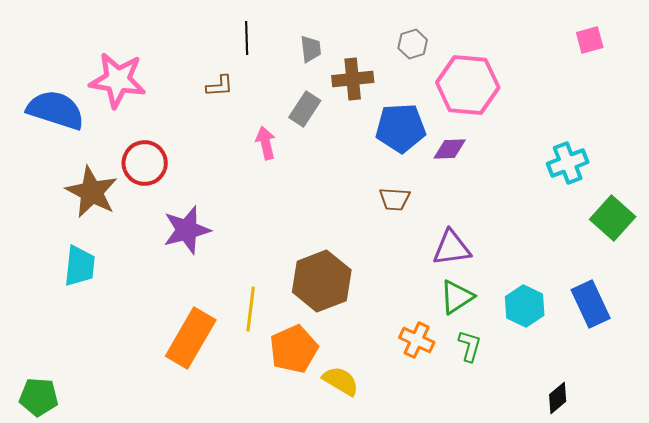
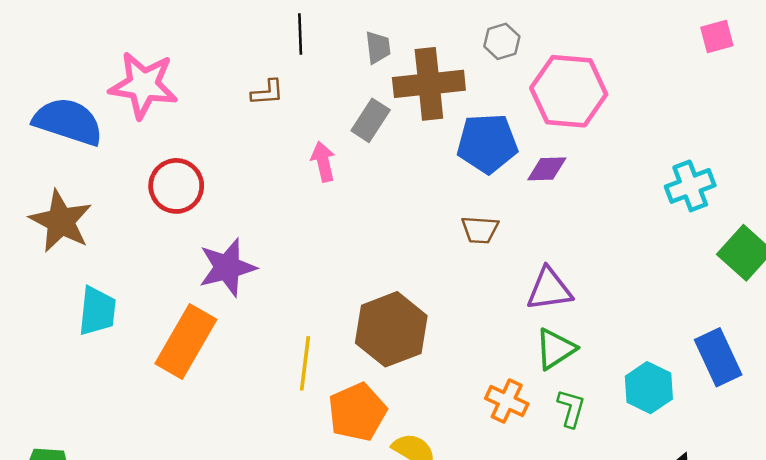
brown cross: (353, 79) -> (429, 84), size x1.4
brown star: (92, 192) -> (61, 221), moved
cyan hexagon: (525, 306) -> (649, 388), moved
orange rectangle: (191, 338) -> (186, 341), moved

